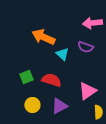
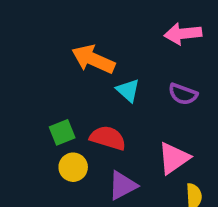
purple semicircle: (85, 47) -> (183, 94), moved
yellow circle: (32, 105) -> (73, 167), moved

